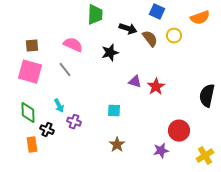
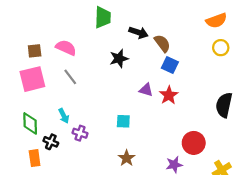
blue square: (157, 12) -> (170, 65), moved
yellow circle: (174, 36) -> (221, 48), moved
pink semicircle: (73, 45) -> (66, 48), moved
pink square: (30, 72) -> (32, 79), turned -30

